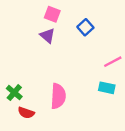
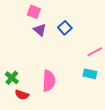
pink square: (52, 14) -> (34, 12), moved
blue square: (85, 27) -> (65, 28), moved

